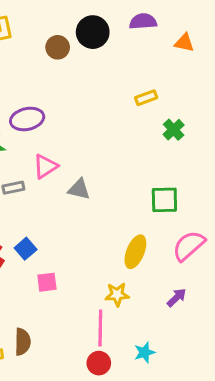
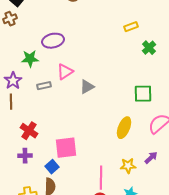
gray triangle: (79, 189) -> (87, 87), turned -42
blue square: (26, 249) -> (52, 167), moved
pink square: (47, 282) -> (66, 148), size x1.6
yellow star: (117, 294) -> (128, 166), moved

